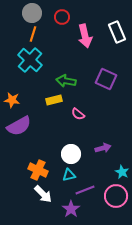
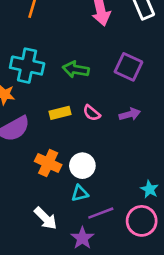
cyan cross: (30, 60) -> (27, 66), moved, turned -30
yellow rectangle: (54, 100) -> (60, 113), moved
purple arrow: (103, 148) -> (130, 114), moved
orange cross: (38, 170) -> (48, 163), moved

